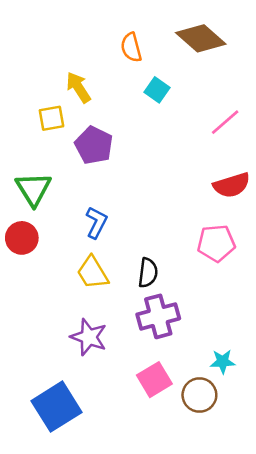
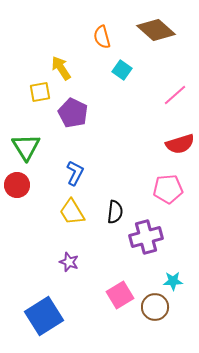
purple cross: (158, 316) -> (146, 237), moved
purple star: (89, 337) -> (69, 262), size x0.7

